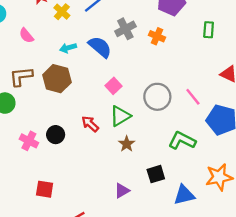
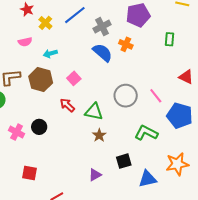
gray cross: (125, 29) -> (102, 27), moved
pink semicircle: (26, 36) -> (25, 42), moved, turned -64
blue semicircle: (100, 47) -> (102, 53), moved
pink square: (113, 86) -> (74, 78), moved
green triangle: (120, 116) -> (94, 112), turned 42
red arrow: (90, 124) -> (67, 105), moved

